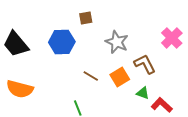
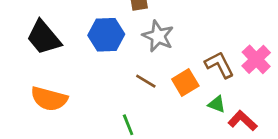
pink cross: (172, 38) -> (256, 59), moved
gray star: (117, 42) -> (158, 36), moved

